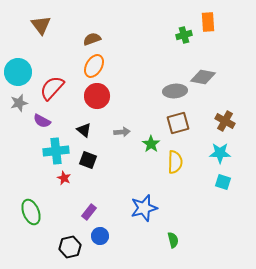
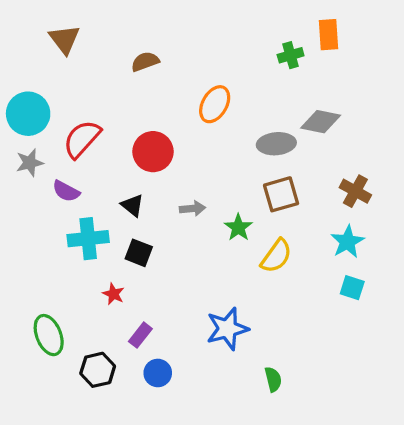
orange ellipse: (94, 66) -> (215, 104), moved
cyan star: (220, 153) -> (347, 242), turned -30
yellow semicircle: (175, 162) -> (276, 256), turned 35
red star: (64, 178) -> (113, 294), moved
black hexagon: (70, 247) -> (98, 370), moved

